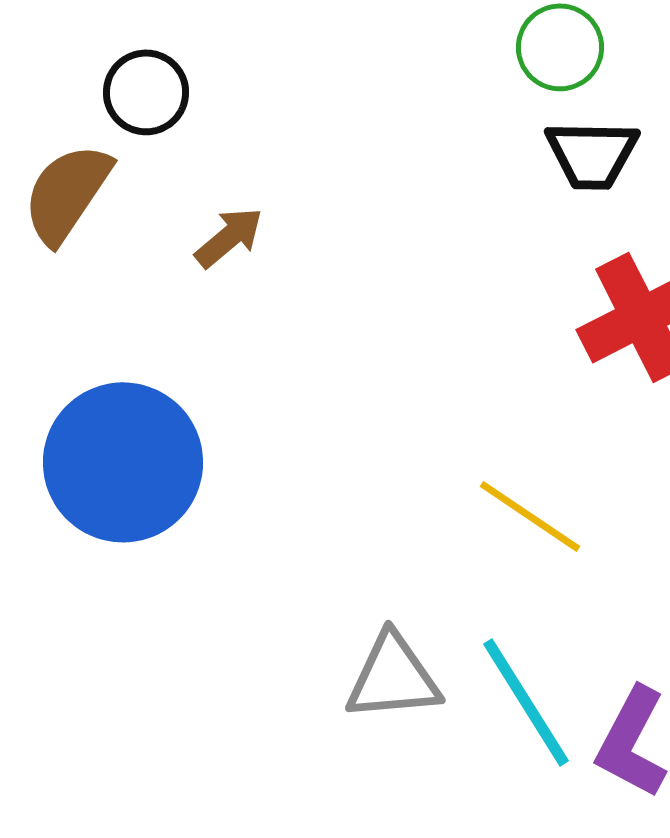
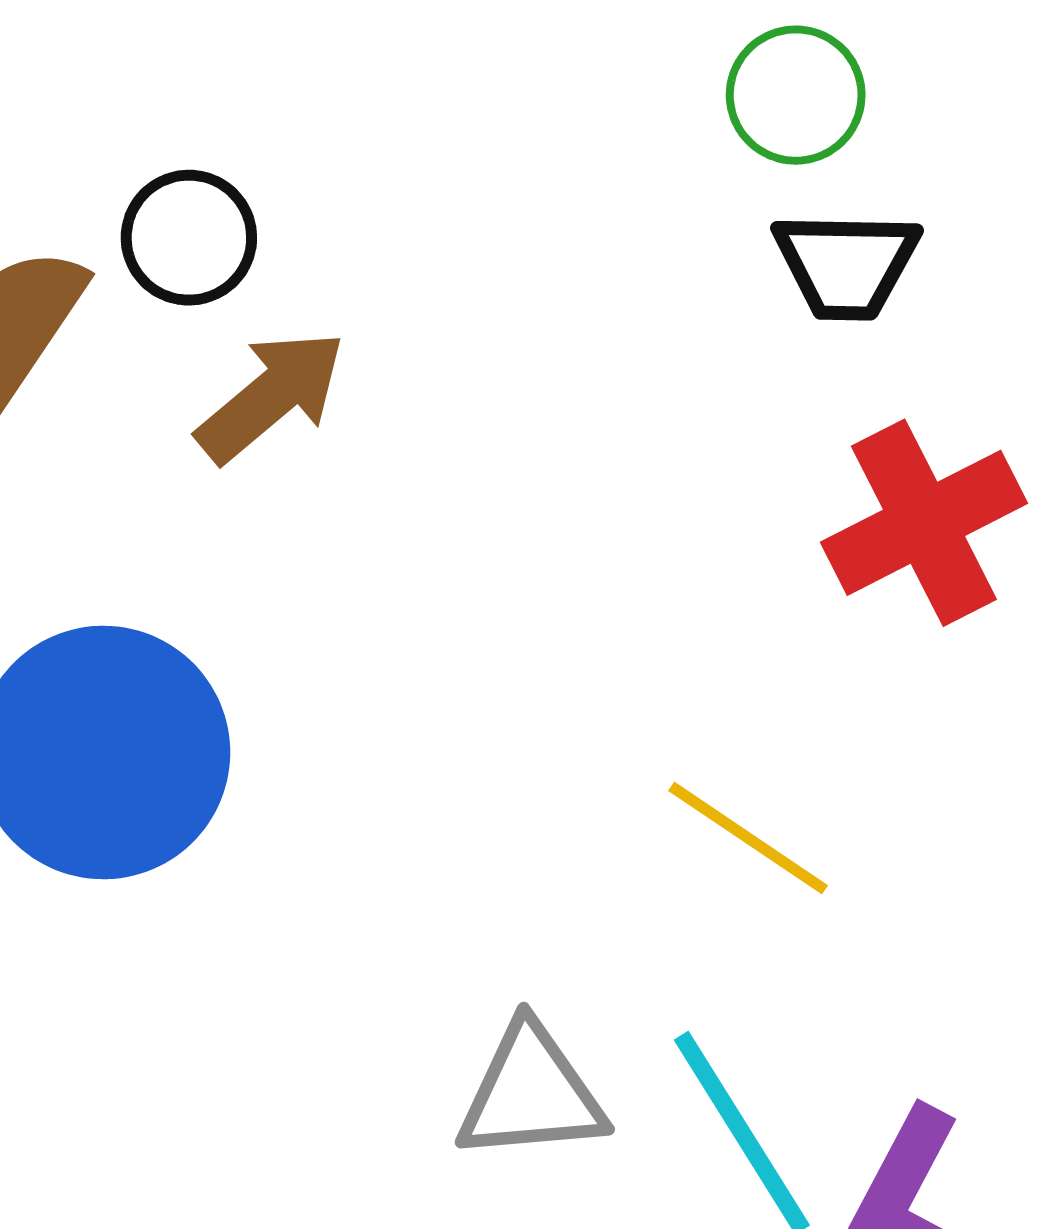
black circle: (146, 92) -> (189, 238), moved
brown arrow: (229, 237) -> (271, 396), size x1.4

